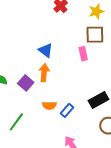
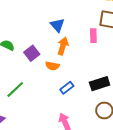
orange arrow: (44, 73) -> (63, 46), moved
orange semicircle: (49, 106) -> (52, 66), moved

